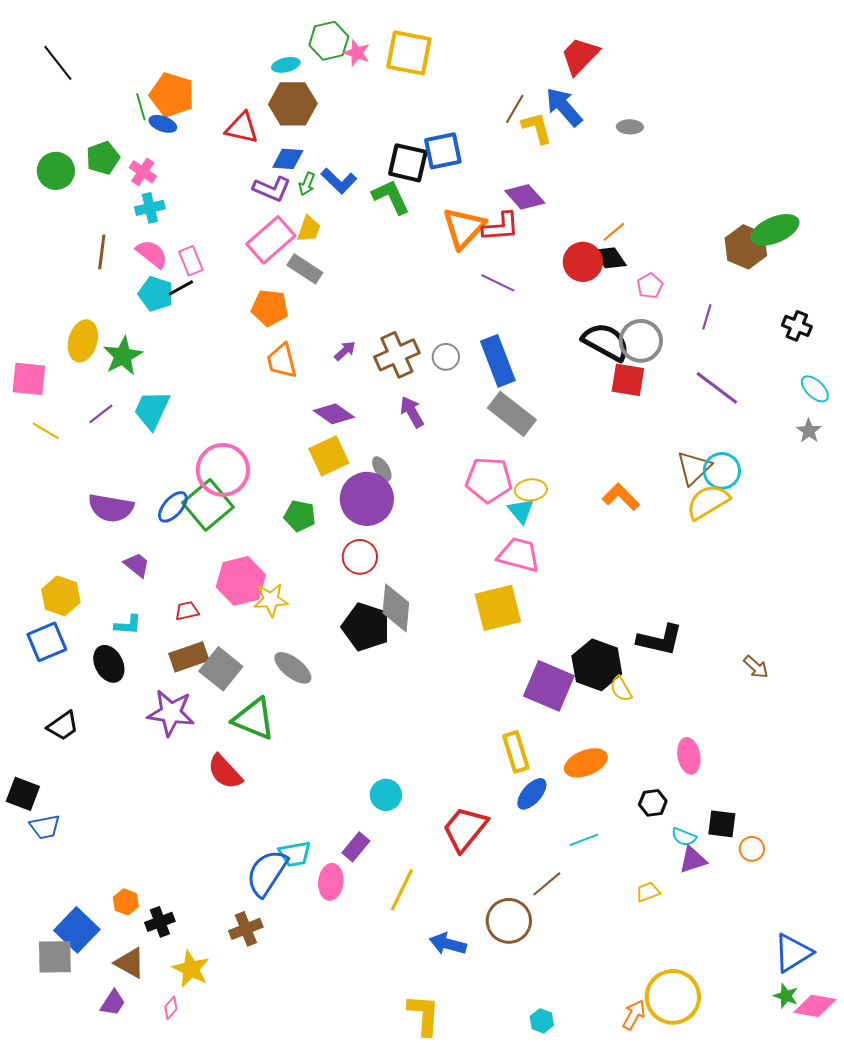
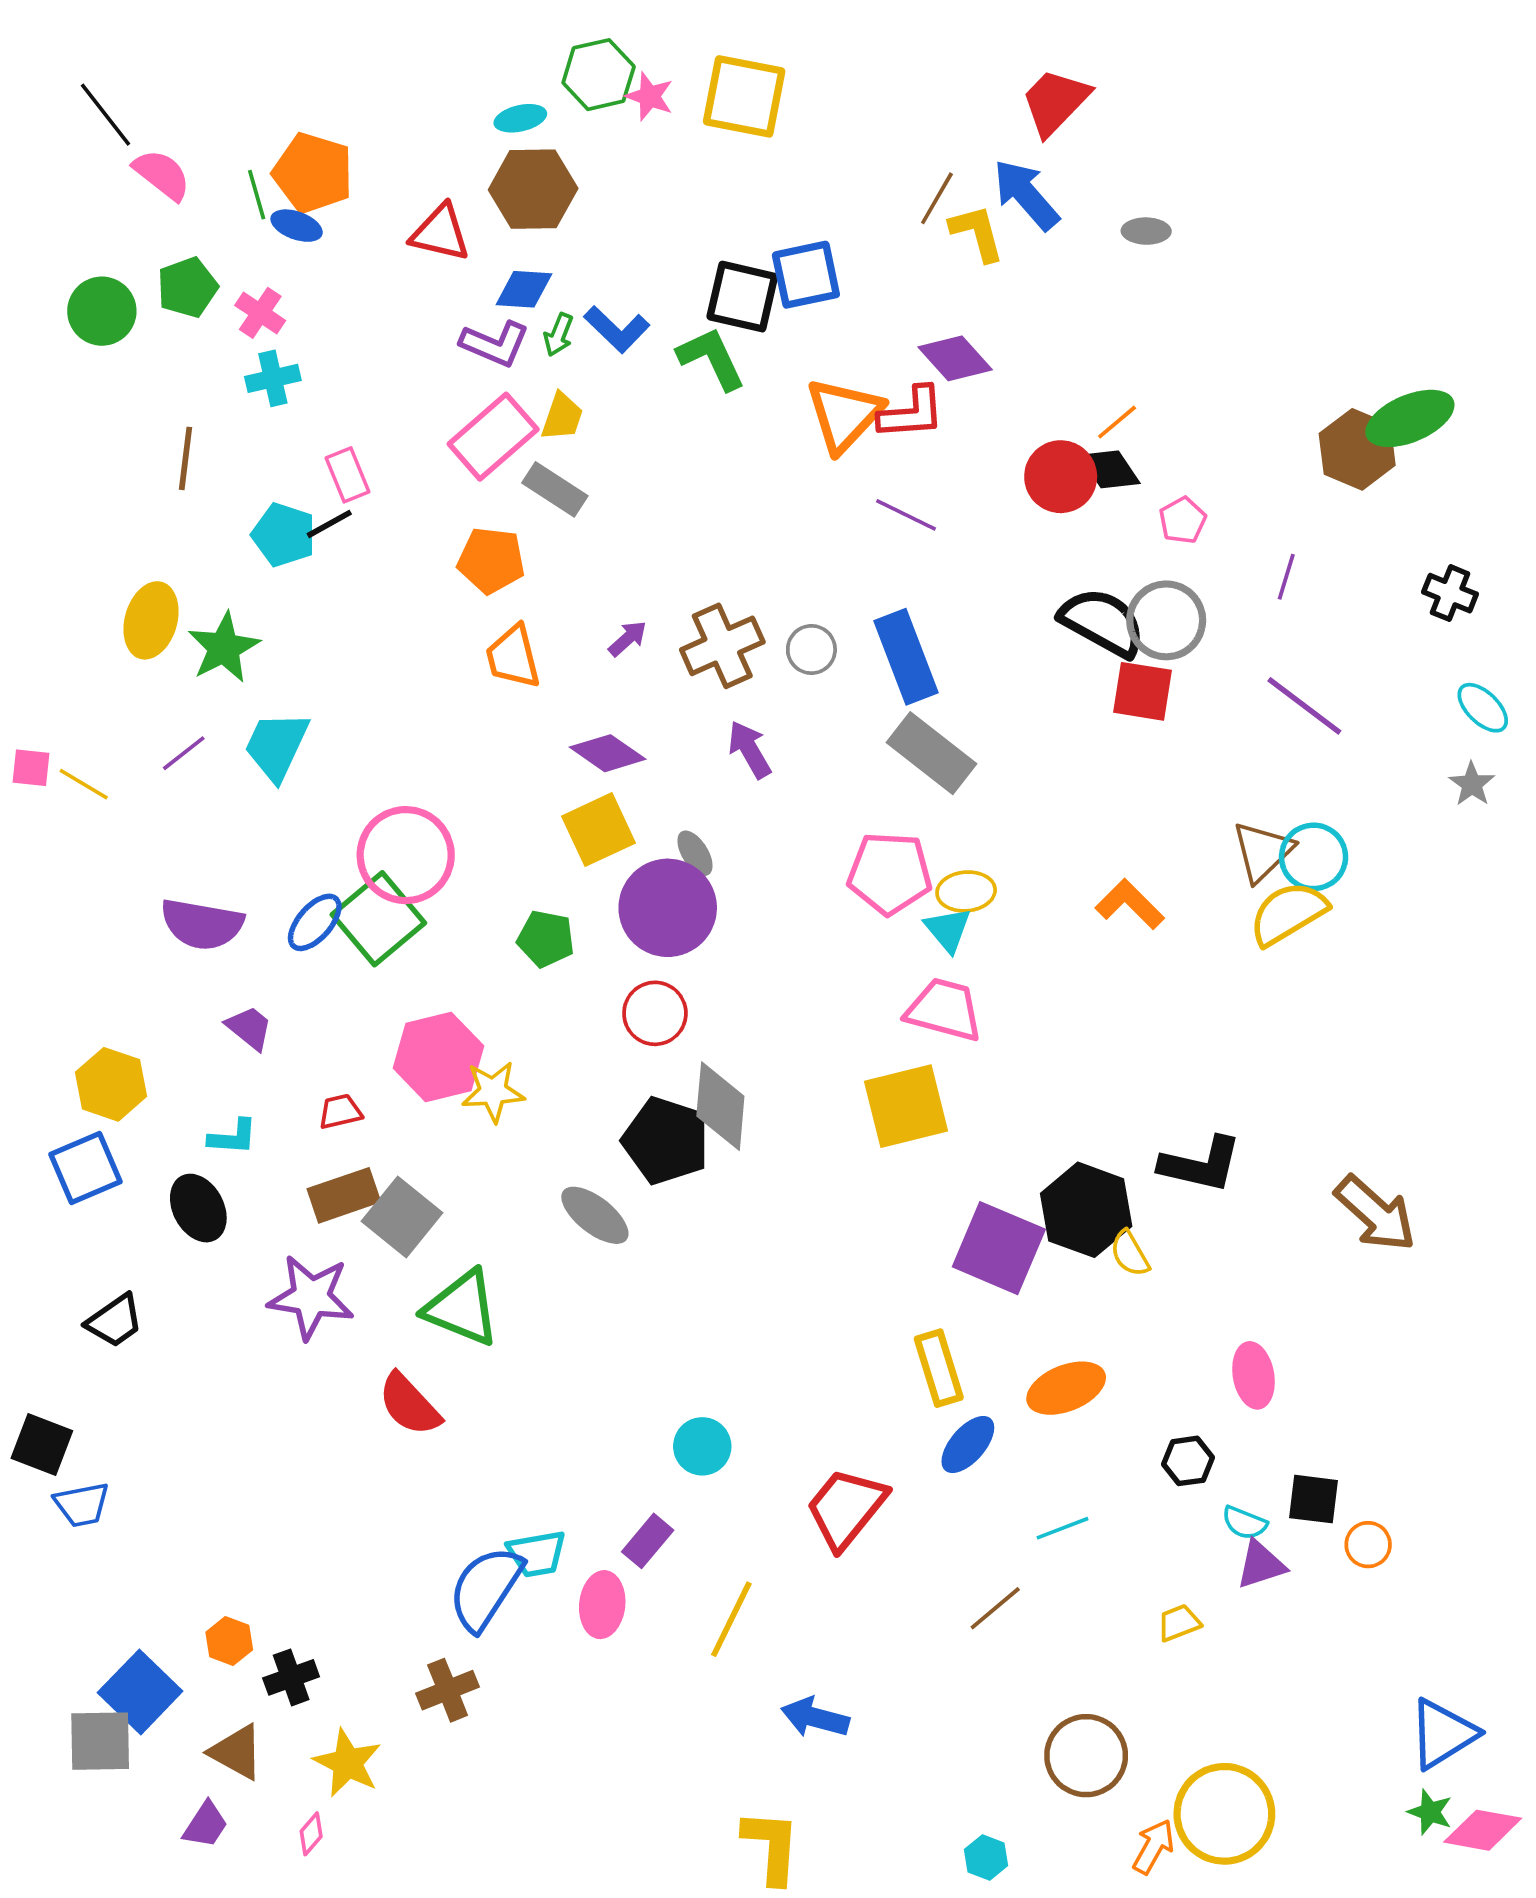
pink semicircle: (152, 254) -> (162, 175), moved
pink square: (29, 379) -> (31, 768), moved, size x0.6
brown arrow: (756, 667) -> (1375, 1213), size x1.8
gray ellipse: (293, 668) -> (595, 1215), moved
brown circle: (509, 921) -> (1086, 1756), moved

